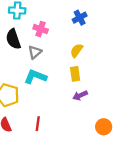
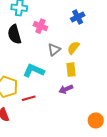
gray triangle: (35, 52) -> (54, 50), moved
purple arrow: (80, 95) -> (66, 89), moved
red line: (38, 124) -> (29, 98), moved, turned 64

